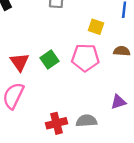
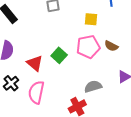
brown semicircle: (122, 51) -> (111, 46), moved, turned -144
gray semicircle: (86, 121) -> (93, 86), moved

